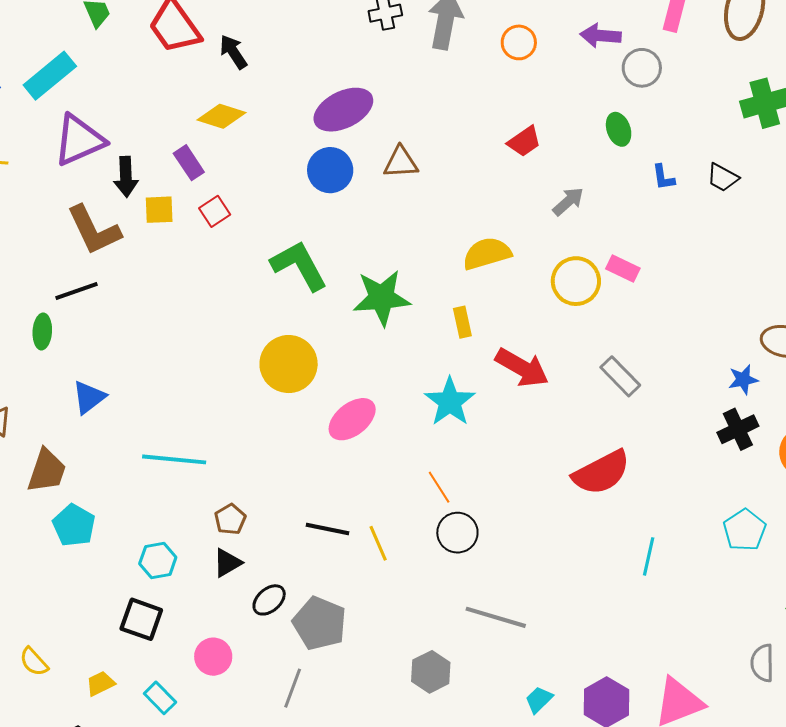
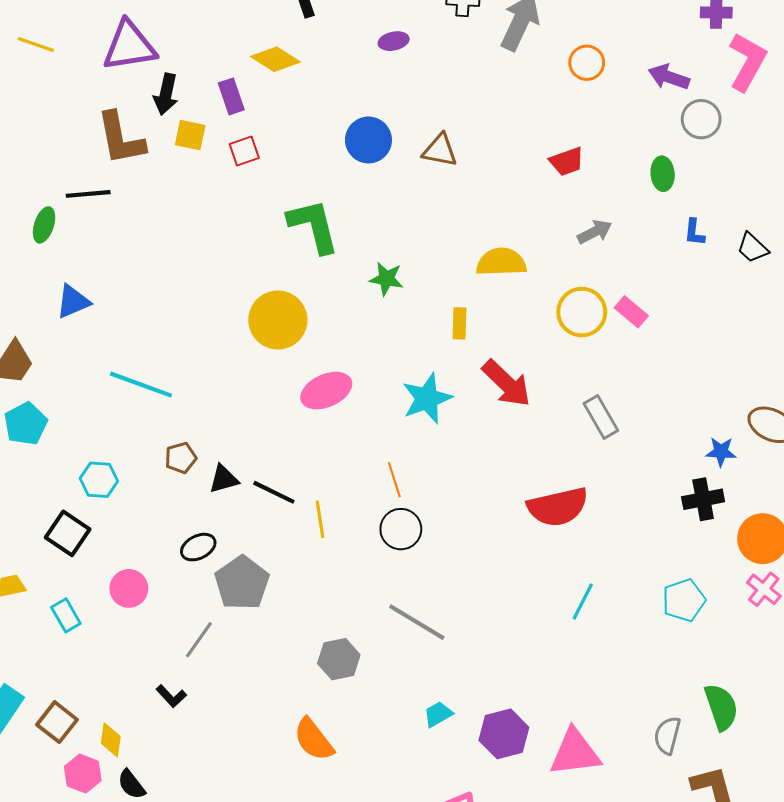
purple ellipse: (343, 110) -> (394, 41), moved, size x0.5
green star: (382, 298) -> (386, 279), size x0.6
black triangle: (227, 563) -> (224, 479), moved

